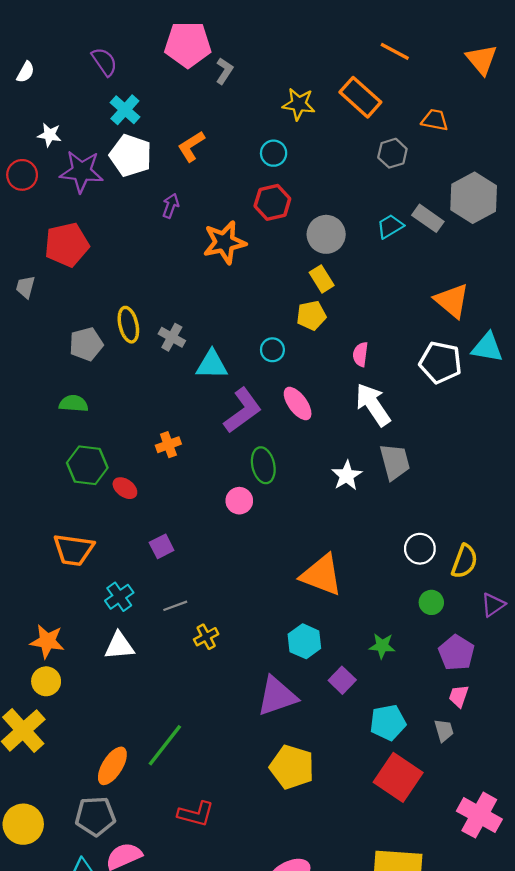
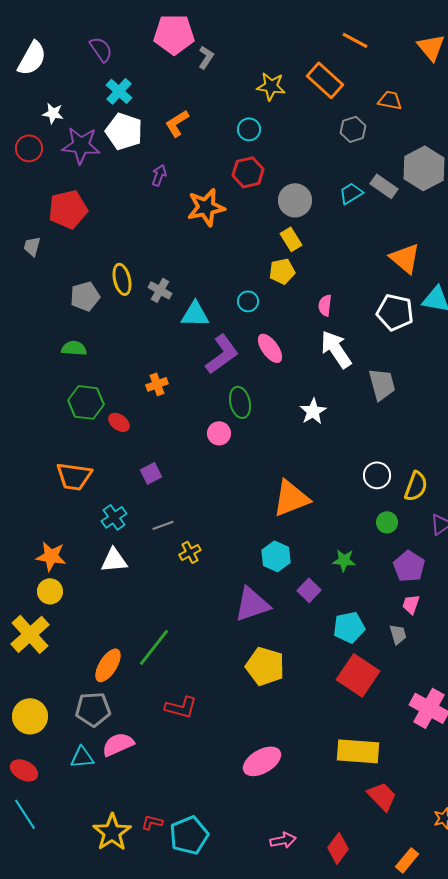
white semicircle: (26, 72) -> (32, 58), size x1.8
gray trapezoid: (395, 462) -> (382, 384), moved
orange triangle: (322, 575) -> (291, 498), turned -42

